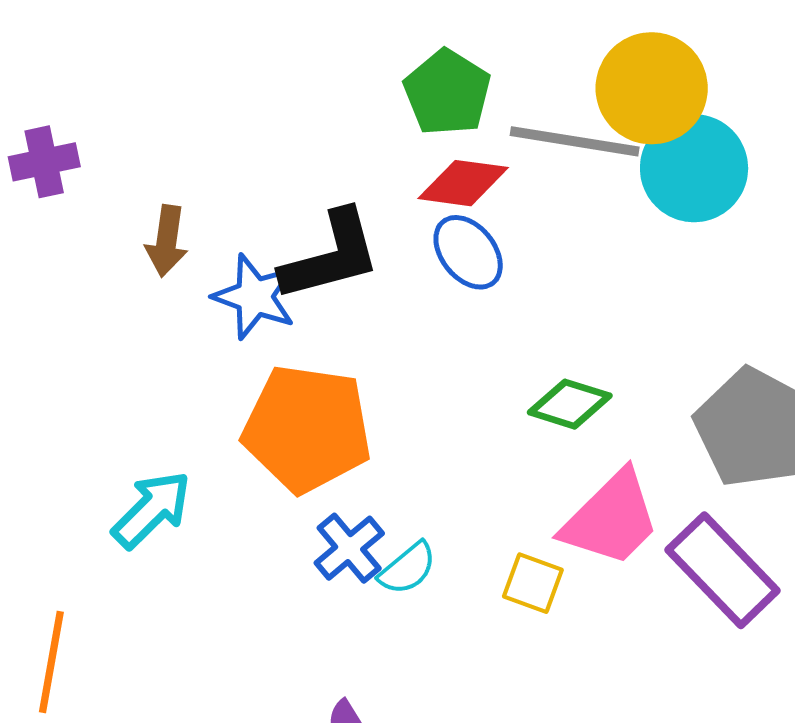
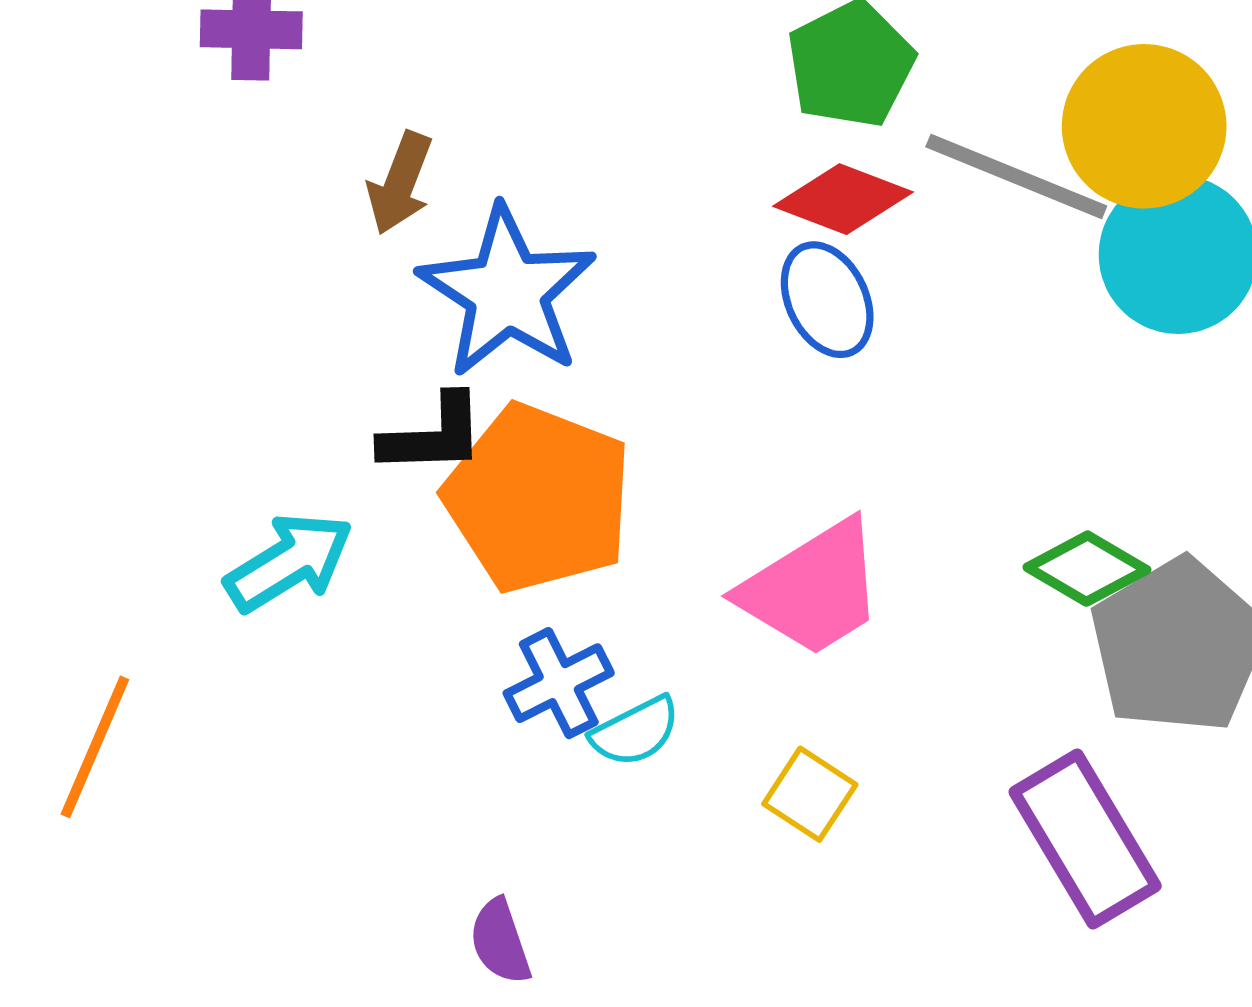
black L-shape: (331, 256) -> (433, 435), moved, size x0.7
blue star: (255, 297) -> (507, 292), size x1.4
green diamond: (570, 404) -> (1087, 569), moved
pink trapezoid: (611, 519) -> (812, 588), moved

